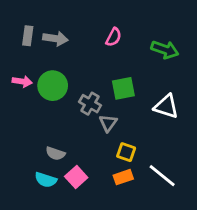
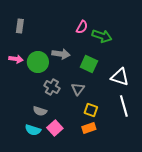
gray arrow: (55, 39) -> (61, 54), moved
green arrow: (165, 50) -> (102, 36), moved
green square: (123, 88) -> (89, 64), turned 36
gray cross: (90, 104) -> (52, 87), moved
white line: (162, 176) -> (124, 106), moved, turned 35

